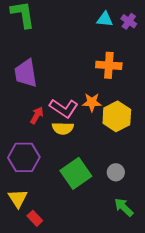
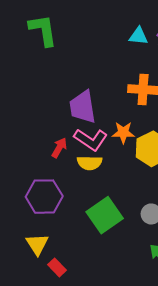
purple trapezoid: (26, 73) -> (83, 107), moved

